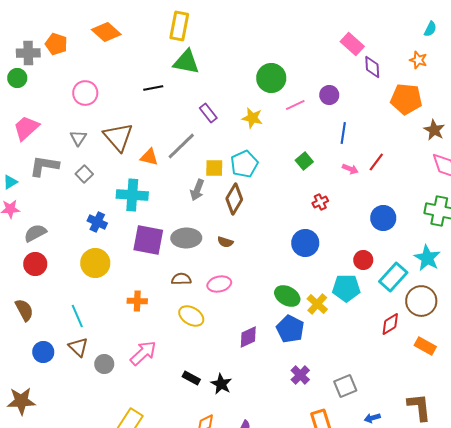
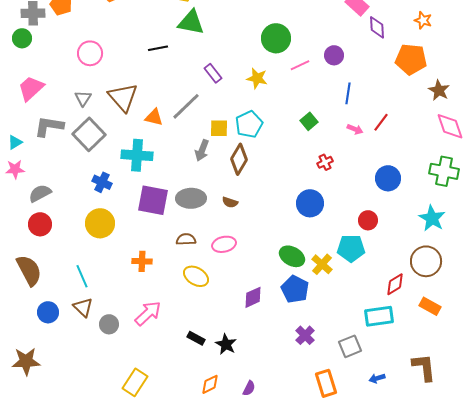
gray square: (84, 174) -> (89, 134), size x1.8
cyan rectangle: (393, 277) -> (379, 316), moved, turned 40
brown semicircle: (24, 310) -> (29, 270), size x1.4

